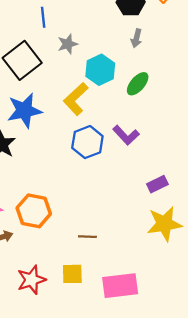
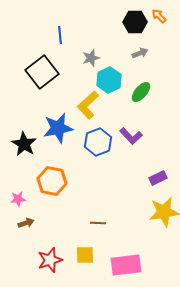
gray arrow: (136, 38) -> (140, 53), turned -126
gray star: (68, 44) -> (91, 58), moved
blue star: (24, 111) -> (58, 128), moved
orange hexagon: (34, 211) -> (52, 181), moved

